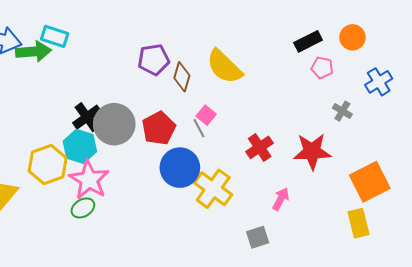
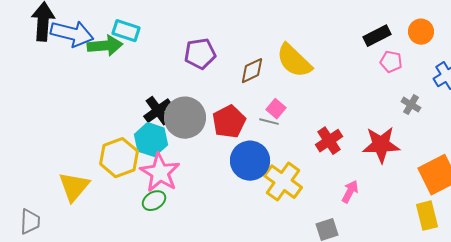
purple pentagon: (154, 60) -> (200, 54), moved
brown diamond: (182, 77) -> (252, 71), turned 48
gray line: (199, 128) -> (269, 122), turned -48

